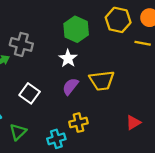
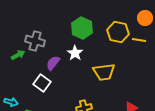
yellow hexagon: (118, 20) -> (118, 32), moved
purple semicircle: (70, 86) -> (53, 63), moved

